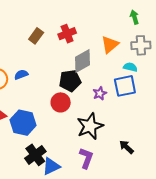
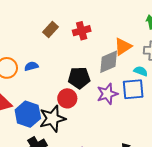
gray diamond: (82, 61) -> (109, 62), moved
purple star: (100, 93) -> (107, 94), size x1.5
black star: (90, 126) -> (52, 119), moved

